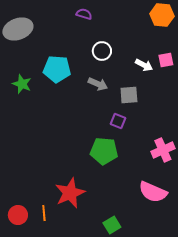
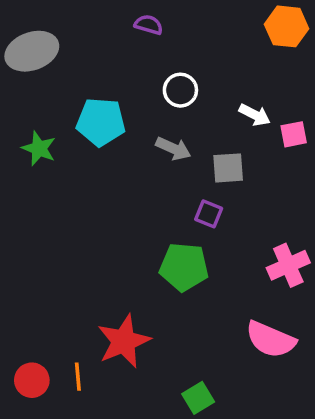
pink square: (166, 60) -> (294, 134), moved

